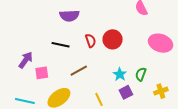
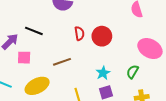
black line: (61, 45) -> (34, 31), moved
green semicircle: (141, 74) -> (132, 72), moved

